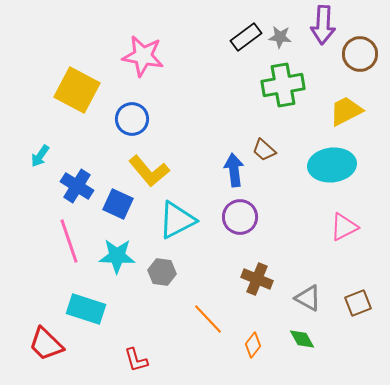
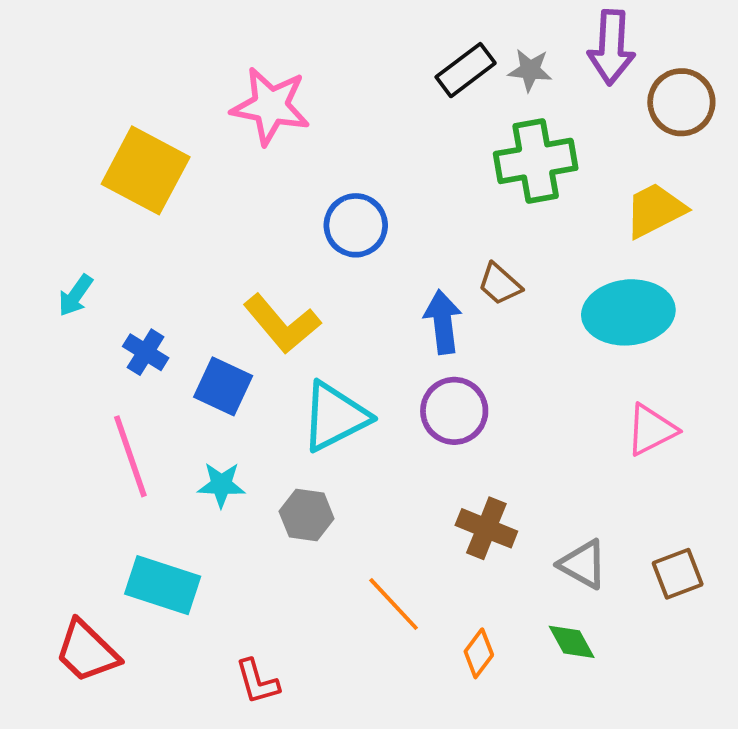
blue circle: (132, 119) -> (356, 225), moved
blue cross: (77, 186) -> (146, 352), size x0.7
cyan star: (117, 256) -> (221, 485), size x0.7

